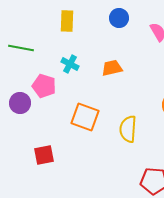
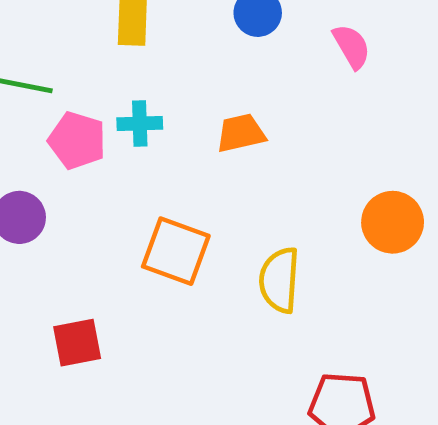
cyan cross: (70, 64) -> (140, 124), turned -30
pink pentagon: (44, 86) -> (77, 140), moved

